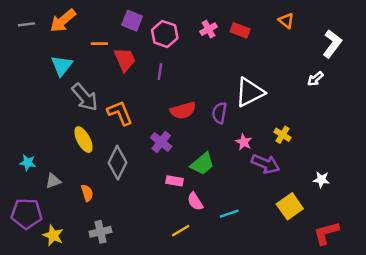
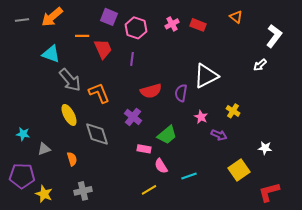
cyan triangle: (62, 66) -> (51, 54), turned -48
gray diamond: (117, 163) -> (97, 134), turned -44
purple arrow: (266, 164) -> (219, 135), size x0.7

